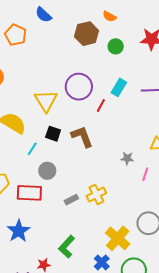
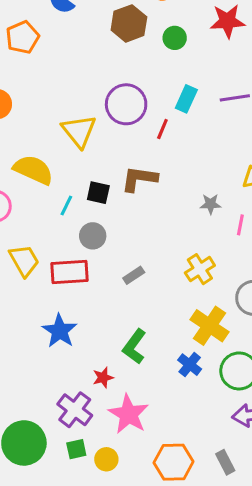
orange pentagon: (16, 35) -> (23, 37), turned 30
black square: (53, 134) -> (98, 193), moved
brown L-shape: (82, 137) -> (139, 179), turned -55
yellow cross: (96, 195) -> (200, 269), moved

